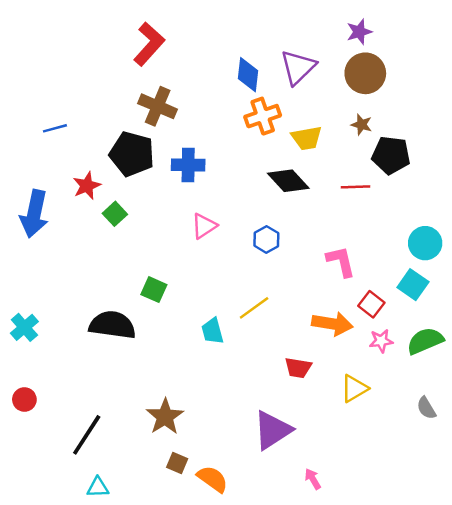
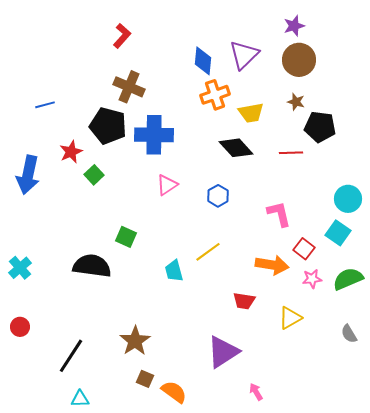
red L-shape: (149, 44) -> (122, 36), size x0.7
blue cross: (188, 165) -> (154, 135), size x1.4

